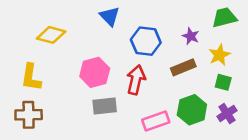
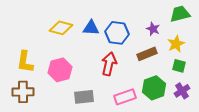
blue triangle: (110, 16) -> (91, 28), moved, turned -42
yellow diamond: (51, 35) -> (61, 28), moved
pink hexagon: (95, 72) -> (60, 70), moved
gray rectangle: (105, 106) -> (84, 97), moved

